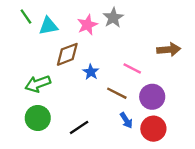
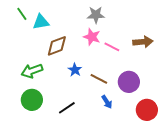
gray star: (113, 18) -> (96, 15), turned 30
pink star: (87, 25) -> (92, 37), moved, turned -30
pink line: (132, 68) -> (112, 47), moved
blue star: (91, 72) -> (75, 70), moved
red circle: (153, 129) -> (147, 110), moved

